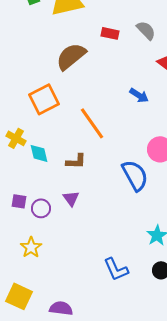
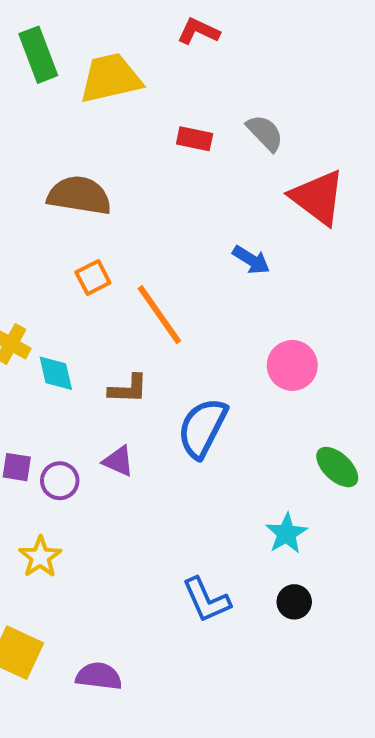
brown semicircle: (71, 56) -> (79, 195), moved, turned 48
orange square: (44, 99) -> (93, 277), moved, size x0.6
blue semicircle: (135, 175) -> (202, 428), moved, turned -124
purple triangle: (71, 198) -> (118, 461), turned -30

